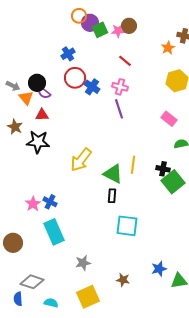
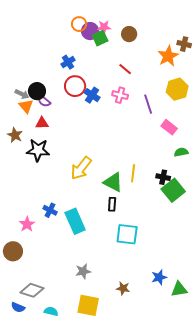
pink star: (118, 31) -> (104, 27), moved
orange star: (168, 48) -> (168, 56), size x1.5
gray arrow: (13, 86) -> (22, 94), moved
purple line: (119, 109) -> (148, 104), moved
pink star: (33, 204) -> (27, 224), moved
cyan rectangle: (54, 232) -> (75, 221), moved
yellow square: (88, 297) -> (88, 305), turned 35
blue semicircle: (18, 299) -> (18, 307), turned -64

